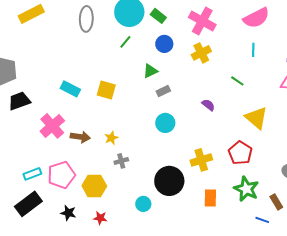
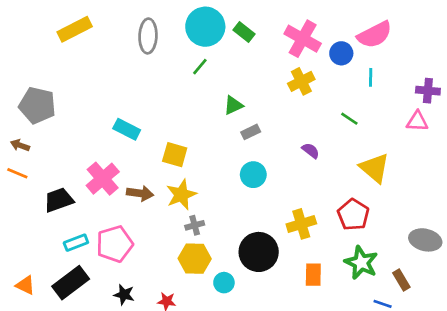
blue circle: (164, 44) -> (341, 53), moved
yellow square: (106, 90) -> (175, 155), moved
black trapezoid: (19, 101) -> (59, 200), moved
yellow star: (111, 138) -> (181, 195), size x1.6
yellow hexagon: (94, 186) -> (195, 259), moved

